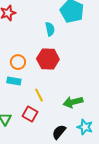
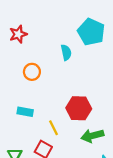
red hexagon: (48, 59) -> (79, 108), moved
orange circle: (18, 62) -> (32, 72), moved

